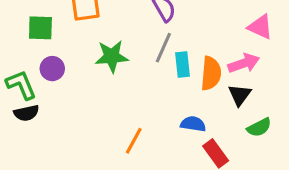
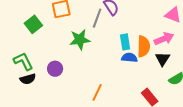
green square: (40, 28) -> (33, 24), turned -36
gray line: (163, 48) -> (97, 18), moved
purple circle: (52, 69) -> (55, 69), moved
blue semicircle: (193, 124) -> (129, 58), moved

